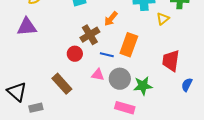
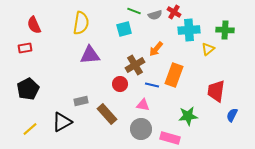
purple triangle: (27, 27) -> (90, 55), moved
gray circle: (120, 79) -> (141, 129), moved
black triangle: (17, 92) -> (62, 122), turned 50
gray rectangle: (36, 108) -> (81, 101), moved

